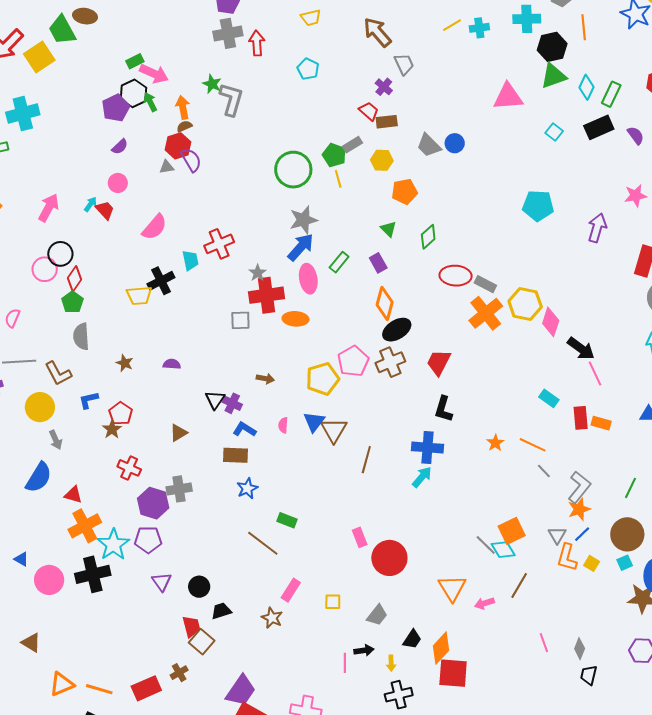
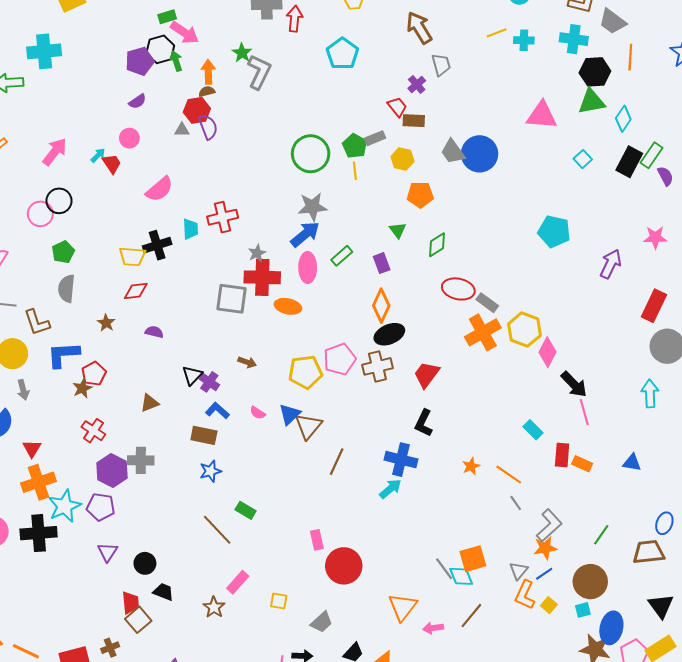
cyan pentagon: (308, 69) -> (342, 54), size x1.4
green rectangle: (611, 94) -> (652, 155), moved
black rectangle: (599, 127) -> (629, 162), turned -48
blue circle: (455, 143) -> (480, 154), size x1.8
red diamond: (75, 279) -> (136, 291), moved, turned 40
gray square: (240, 320) -> (232, 299), size x1.5
blue L-shape: (88, 400) -> (63, 355), size x1.6
pink semicircle: (283, 425) -> (258, 413), turned -70
red triangle: (73, 495) -> (32, 449), turned 36
black trapezoid: (221, 611) -> (163, 592), turned 30

